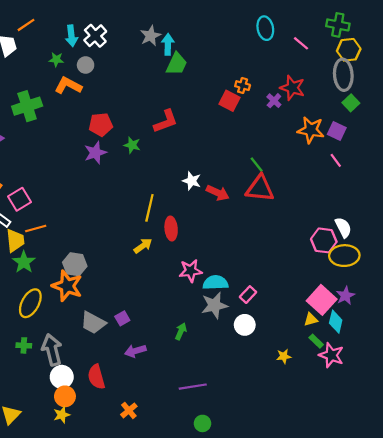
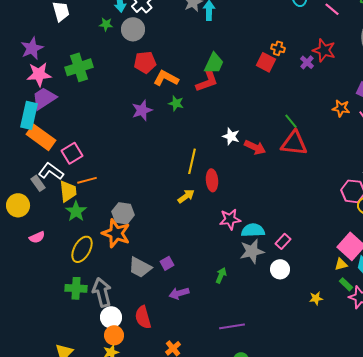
green trapezoid: (177, 64) -> (214, 63), moved
gray circle: (86, 65) -> (133, 29), size x1.5
orange L-shape: (68, 86) -> (166, 78), moved
red pentagon: (101, 125) -> (145, 62), moved
orange star: (311, 130) -> (341, 108), moved, size x0.7
green cross: (24, 345) -> (76, 288), size x1.5

